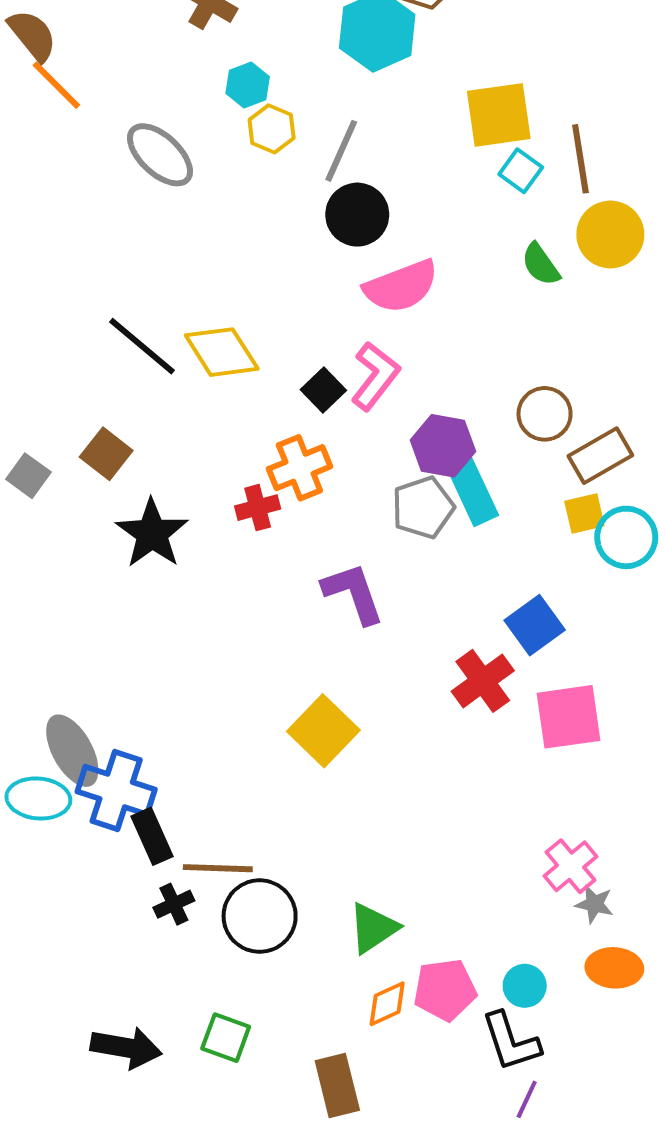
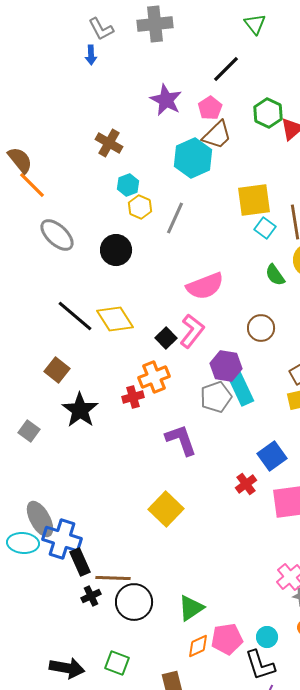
gray ellipse: (160, 155) -> (57, 235), moved
black circle: (357, 215) -> (116, 250), moved
brown circle: (545, 414) -> (261, 328), moved
gray square: (28, 476) -> (29, 431), moved
red cross: (483, 681) -> (246, 484), size x0.7

